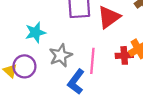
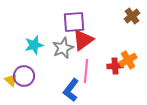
red triangle: (109, 17) -> (83, 40), moved
gray star: (61, 55) -> (63, 48), moved

